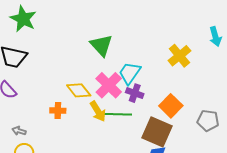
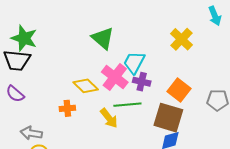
green star: (23, 19) -> (24, 38), moved
yellow arrow: (98, 111) -> (109, 118), moved
gray arrow: (19, 131) -> (31, 133), size x1.5

